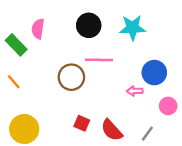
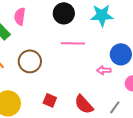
brown circle: (71, 77) -> (30, 61), moved
red square: (82, 123) -> (50, 100), moved

